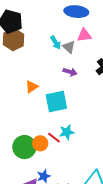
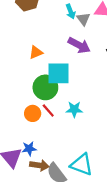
purple arrow: (70, 72) -> (79, 45), size x1.5
cyan star: (67, 132) -> (74, 109), moved
green circle: (24, 147) -> (45, 87), moved

